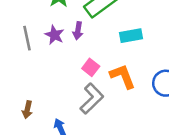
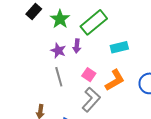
gray line: (27, 38) -> (59, 77), moved
orange L-shape: (123, 76) -> (115, 80), turned 85

